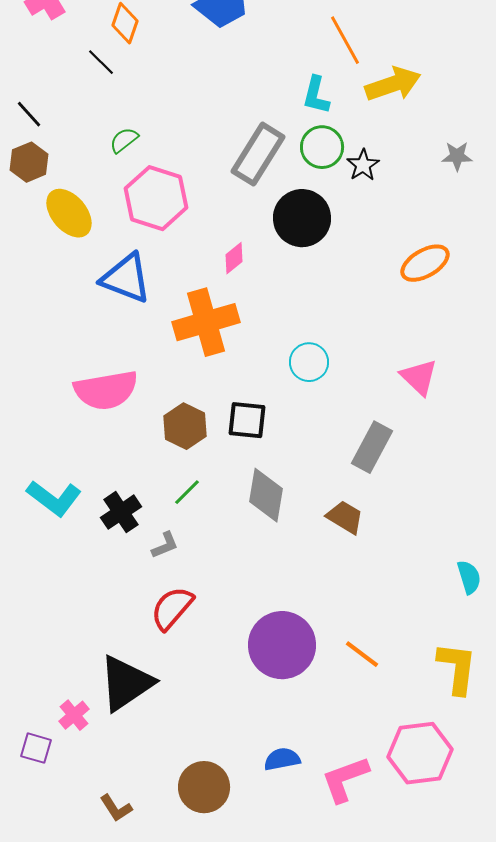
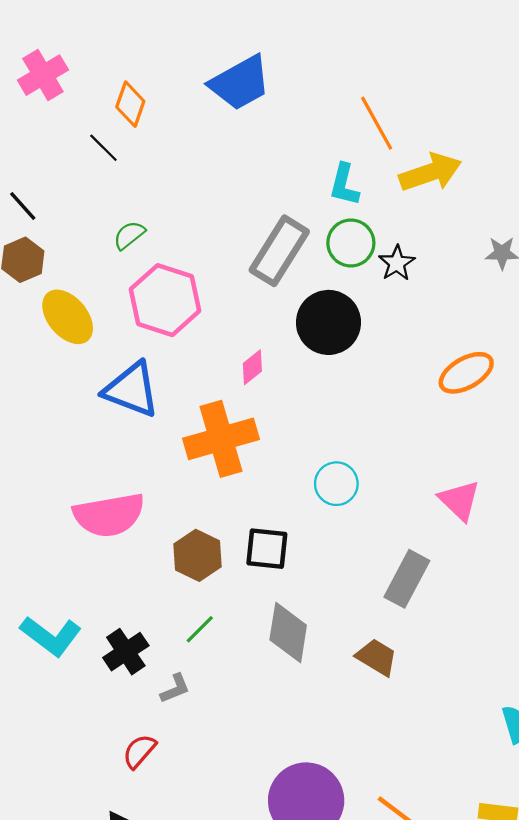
red semicircle: (172, 608) -> (139, 751), moved, size x0.7

